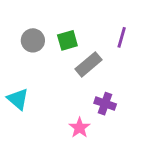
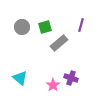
cyan triangle: (18, 99) -> (20, 78), moved
purple cross: (105, 104) -> (71, 78), moved

